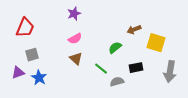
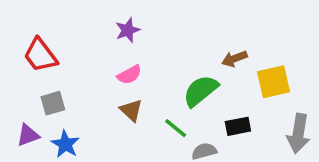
red trapezoid: (25, 28) -> (40, 55), turned 120
yellow square: (156, 43) -> (274, 82), turned -30
green semicircle: (115, 48) -> (201, 91), size x1.5

